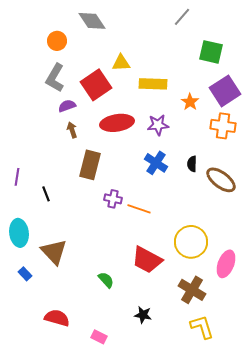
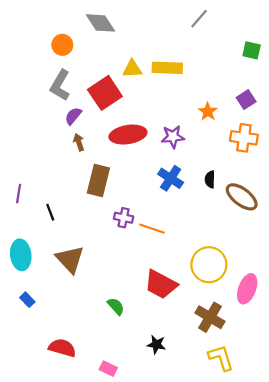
green square: (211, 52) -> (252, 50), moved, size x0.7
yellow rectangle: (153, 84) -> (167, 68), moved
purple square: (225, 91) -> (246, 100), size x0.6
purple semicircle: (67, 106) -> (73, 116), turned -30
brown triangle: (54, 252) -> (70, 259), moved

